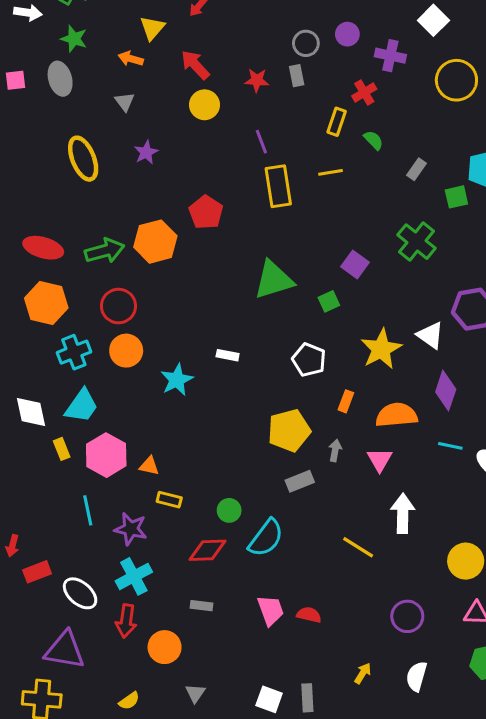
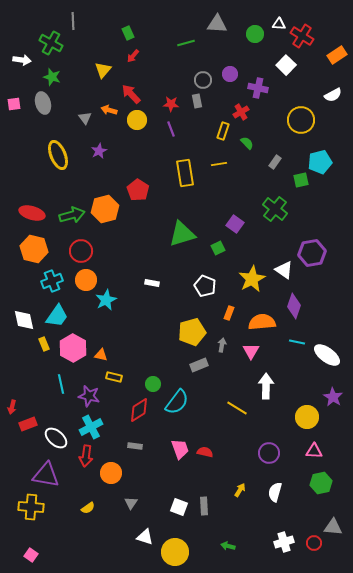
orange arrow: (131, 59) -> (109, 110), moved
yellow circle: (456, 80) -> (301, 120), moved
purple line: (261, 142) -> (171, 129), moved
cyan star: (177, 380) -> (106, 300), moved
red diamond: (208, 550) -> (139, 410), turned -30

